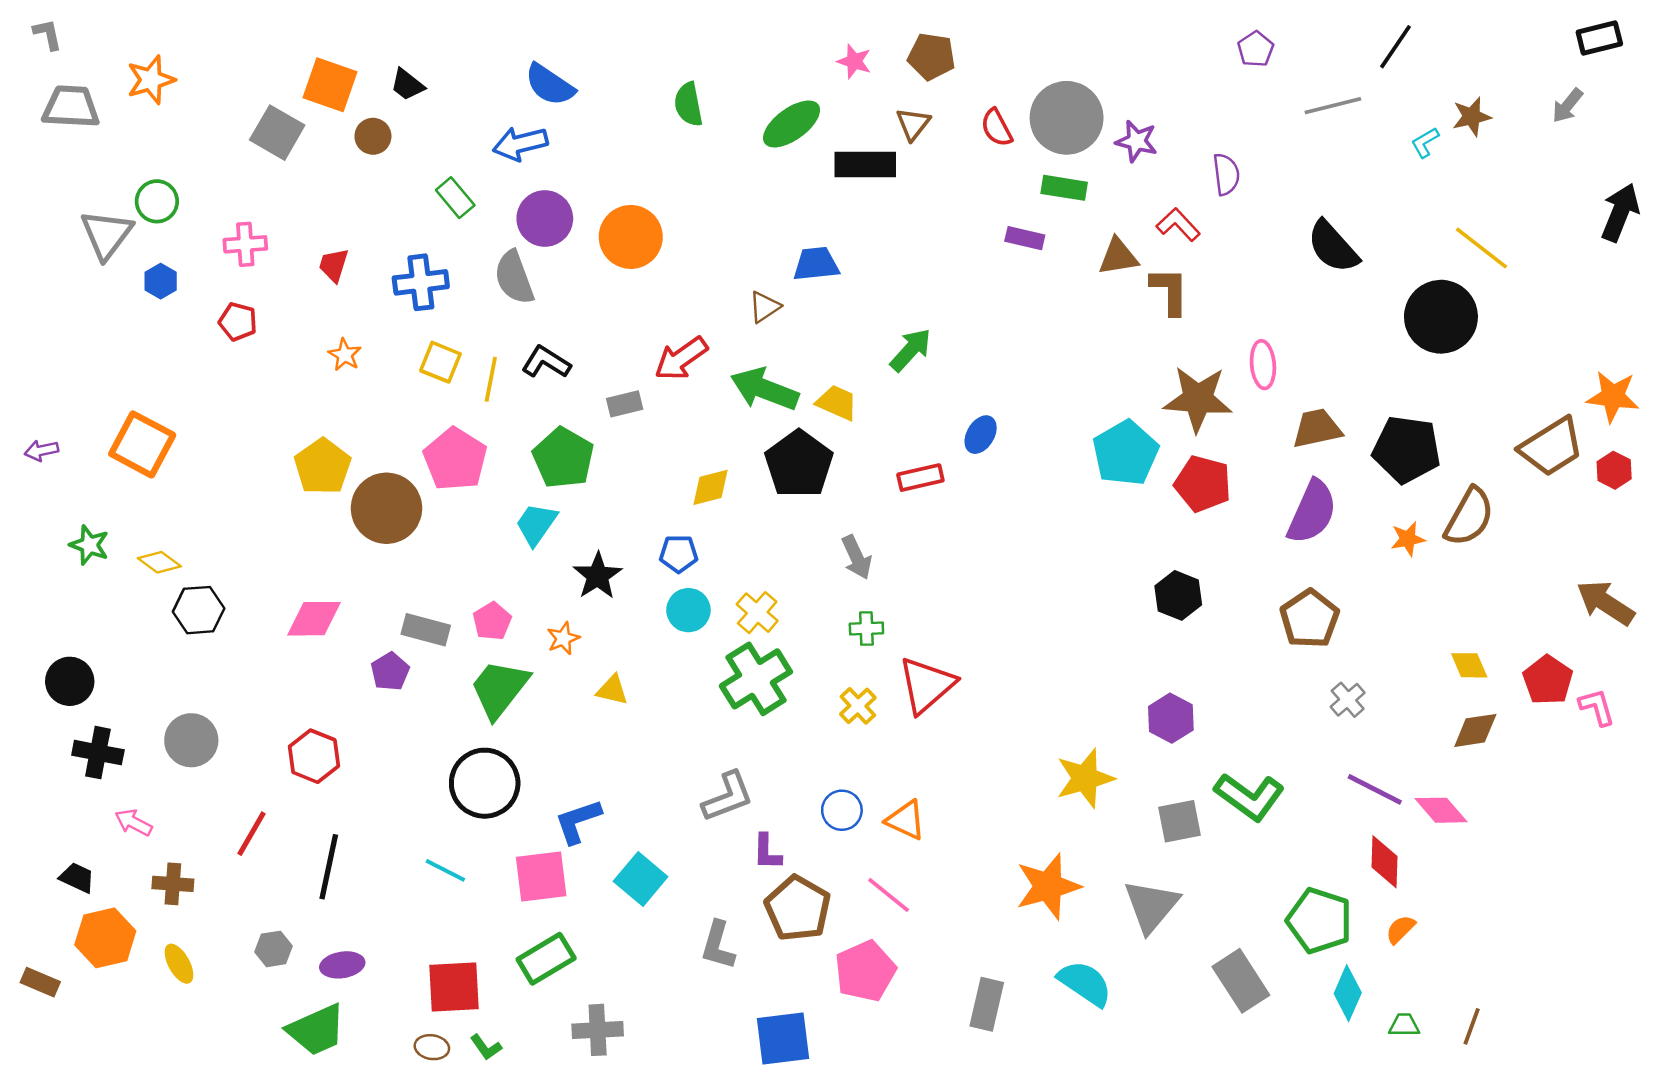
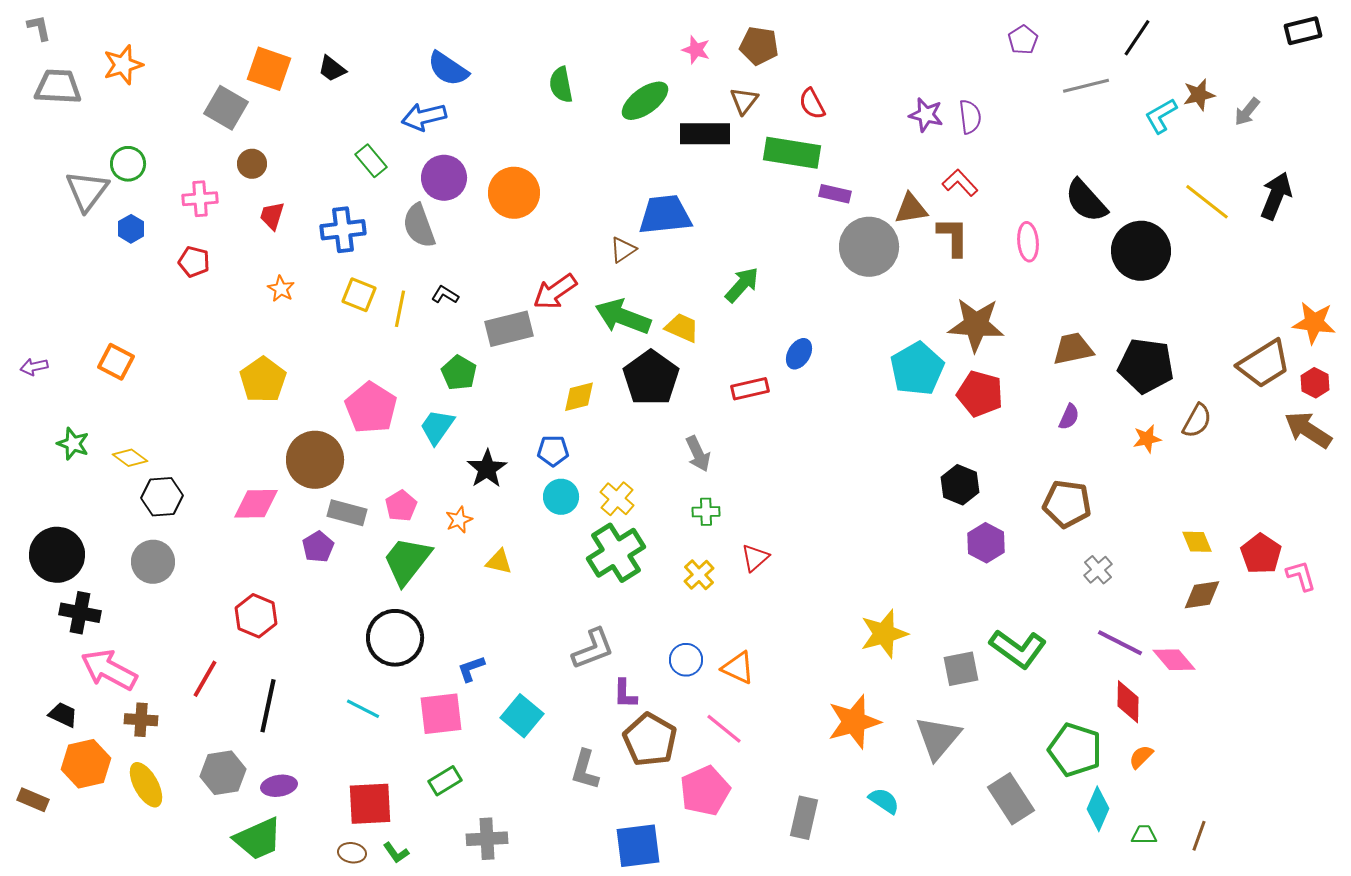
gray arrow: (1567, 106) -> (1247, 112), moved
gray circle: (1067, 118) -> (869, 247), moved
brown circle: (373, 136) -> (252, 164), moved
cyan L-shape: (1425, 142) -> (1161, 116), size x1.4
purple semicircle: (1226, 174) -> (970, 117), moved
green rectangle: (1064, 188) -> (792, 153), moved, size x1.5
black arrow: (1620, 212) -> (1276, 196), moved
blue trapezoid: (816, 264) -> (665, 215), size x1.4
black circle: (1441, 317) -> (1141, 251), moved
black L-shape: (546, 362) -> (445, 295), size x0.7
pink ellipse: (1263, 365) -> (1028, 242), moved
gray rectangle: (625, 404) -> (509, 329), size x1.6
orange square: (142, 444) -> (116, 362), size x0.7
green pentagon: (563, 458) -> (459, 373), size x0.7
pink pentagon: (455, 459) -> (371, 408), moved
brown circle: (386, 508) -> (315, 460), moved
purple semicircle: (1312, 512) -> (1069, 417), size x0.5
brown semicircle: (1469, 517) -> (1197, 421), size x0.7
brown arrow: (1605, 603) -> (1308, 430), moved
brown pentagon: (1310, 619) -> (1067, 504), turned -30
black circle: (70, 681) -> (57, 555), size x1.4
red triangle: (927, 685) -> (755, 558), size x0.6
purple hexagon: (1171, 718) -> (986, 543), moved
gray circle: (191, 740) -> (153, 562), moved
blue L-shape: (578, 821) -> (471, 669), size x0.7
pink arrow: (134, 822) -> (109, 670), size x1.8
gray hexagon: (274, 949) -> (223, 773), size x1.5
green rectangle: (546, 959) -> (445, 781), size x0.7
yellow ellipse: (179, 964) -> (146, 785), size x1.4
cyan semicircle: (1085, 983) -> (884, 801), size x0.7

